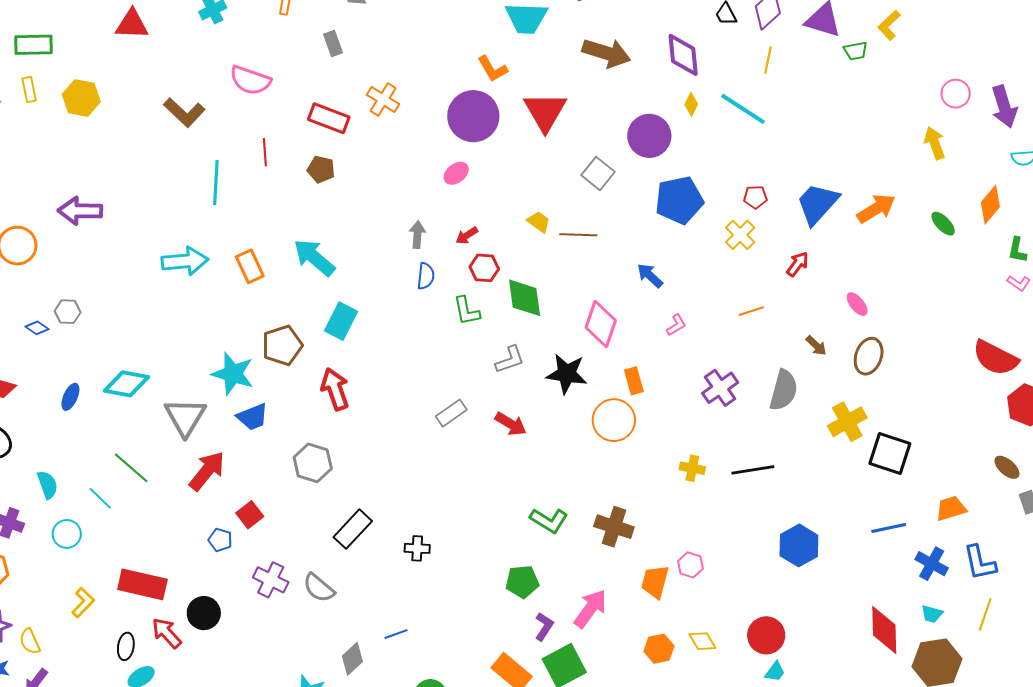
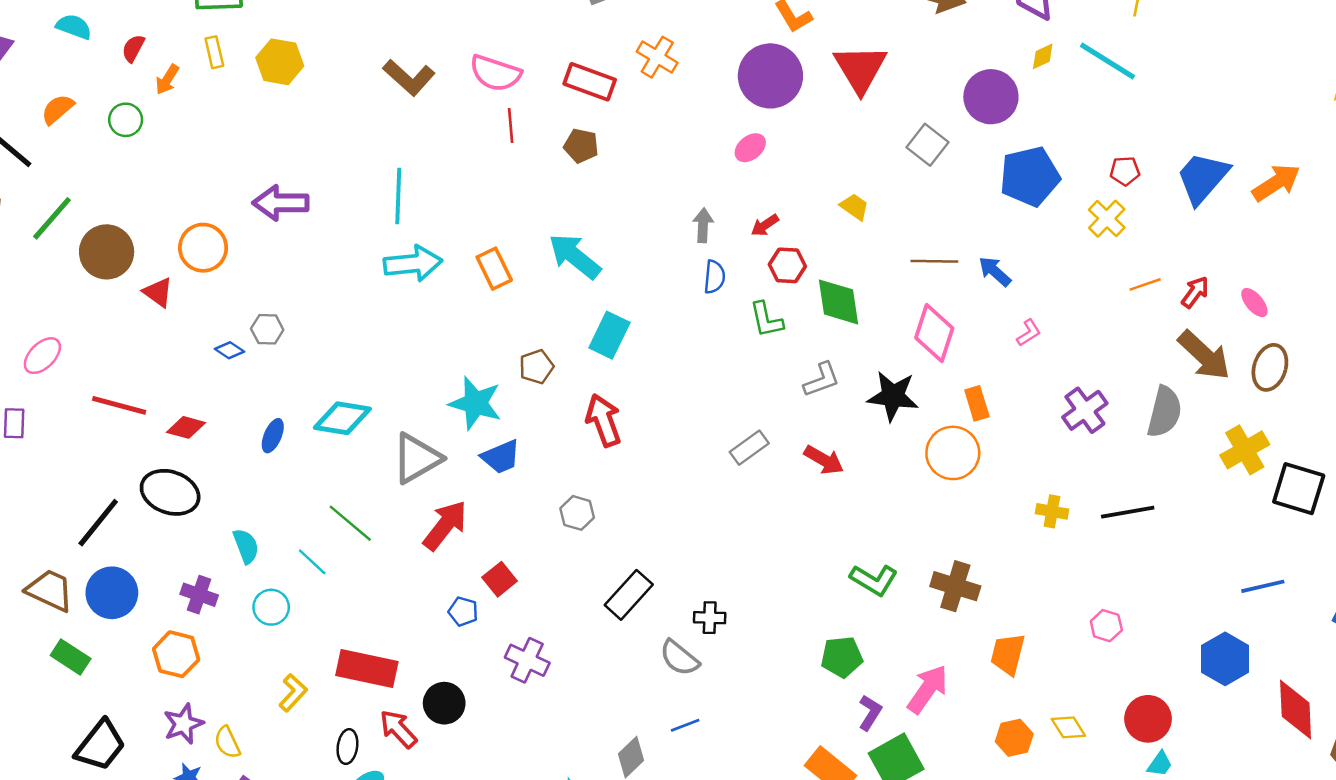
pink semicircle: (250, 80) -> (495, 73), moved
yellow diamond: (691, 104) -> (1043, 56), turned 40
cyan line: (216, 182) -> (398, 196), moved
brown line: (578, 235) -> (934, 261), moved
red arrow: (798, 264) -> (1195, 292), moved
orange line: (751, 311) -> (1145, 284), moved
brown pentagon: (282, 345) -> (536, 367), size x0.7
brown arrow: (816, 346) -> (1204, 355), size x2.0
gray triangle: (185, 417) -> (417, 458), turned 30
gray hexagon: (313, 463) -> (577, 513), size x0.7
blue line: (889, 528) -> (1263, 586), moved
blue hexagon: (799, 545) -> (1225, 659), moved
pink hexagon: (690, 565) -> (1106, 626), moved
gray semicircle: (319, 588) -> (679, 658), moved

